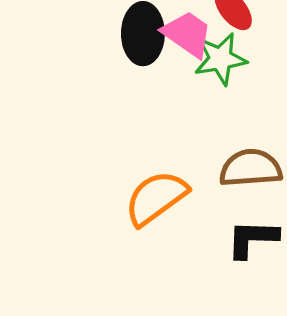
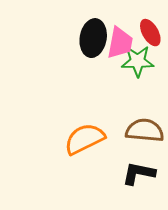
pink trapezoid: (187, 34) -> (120, 43), turned 56

